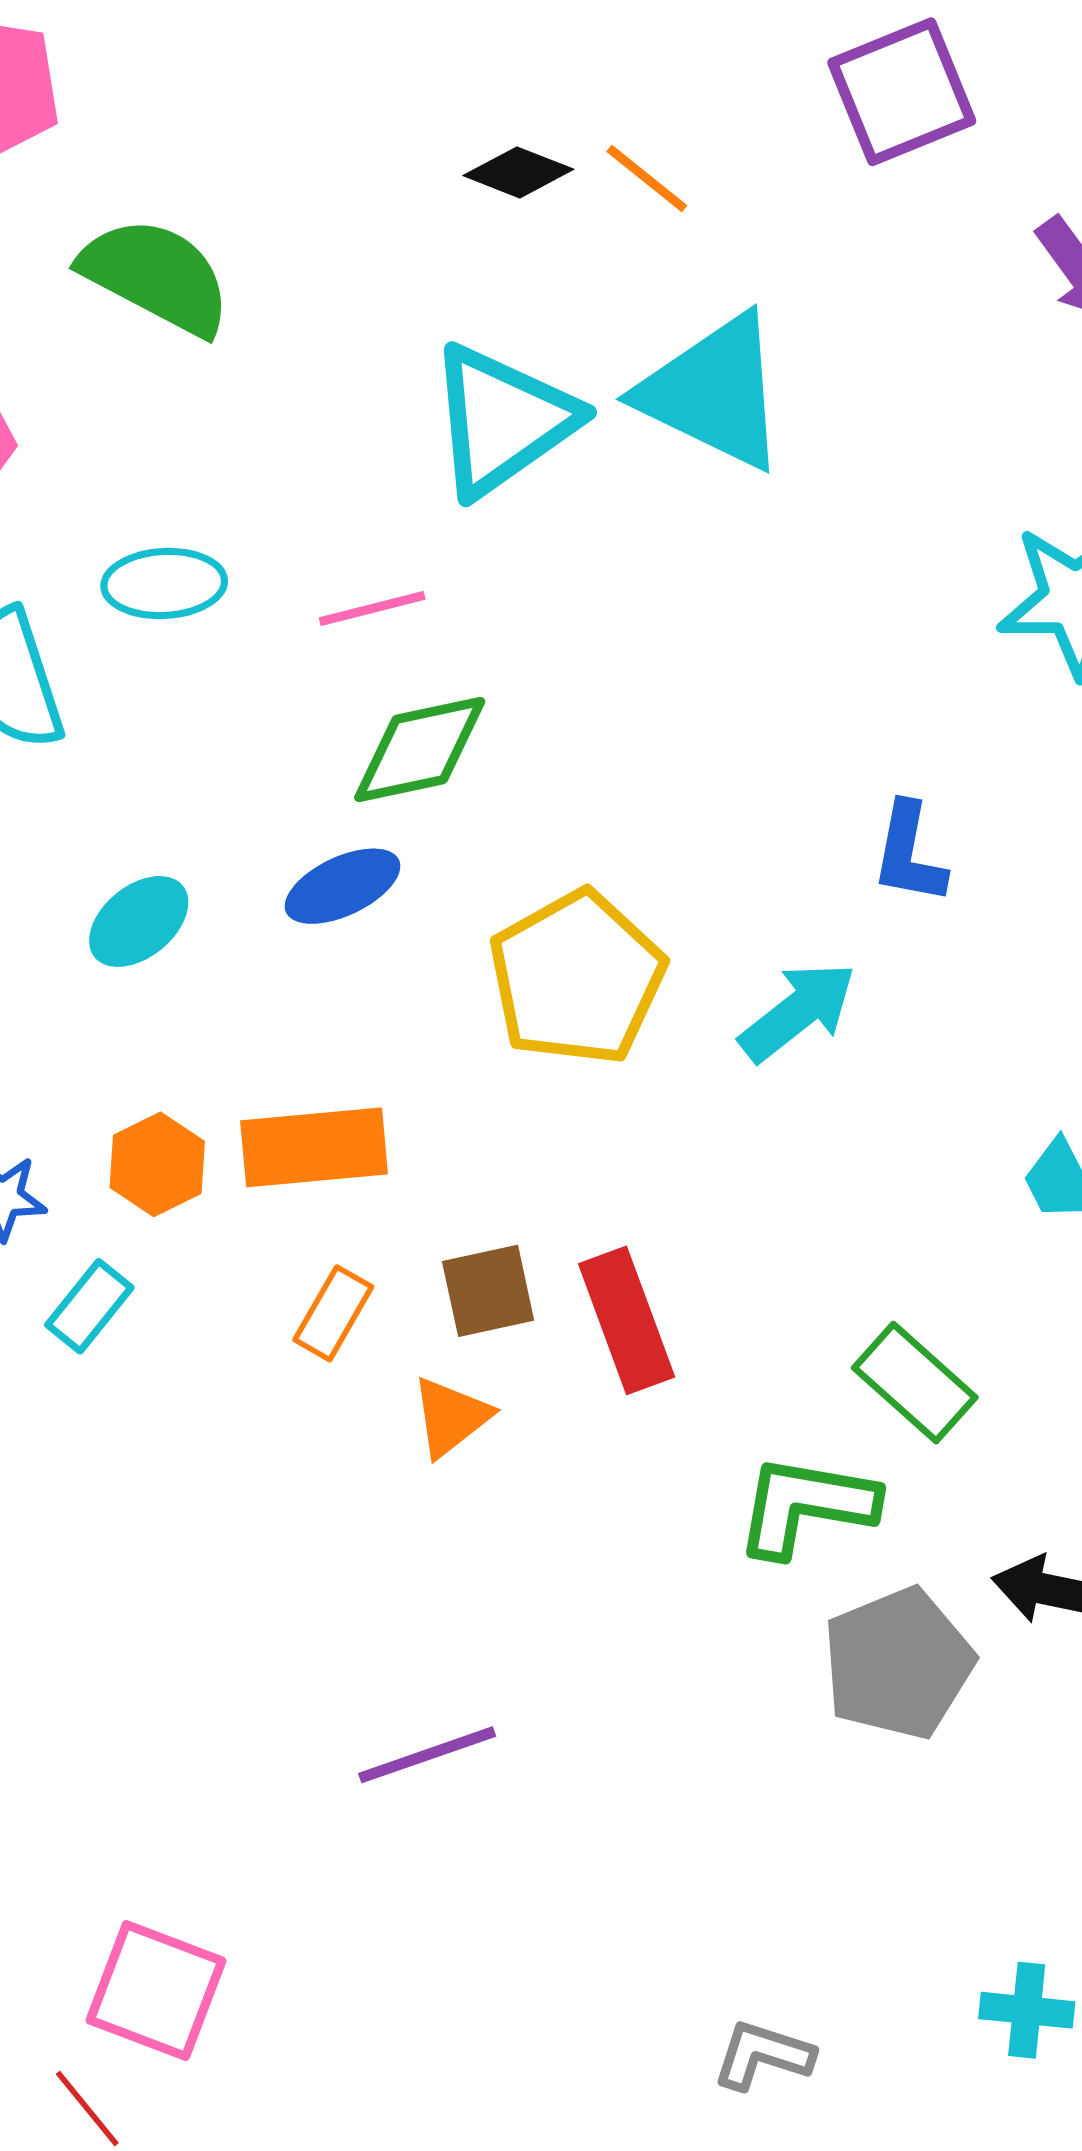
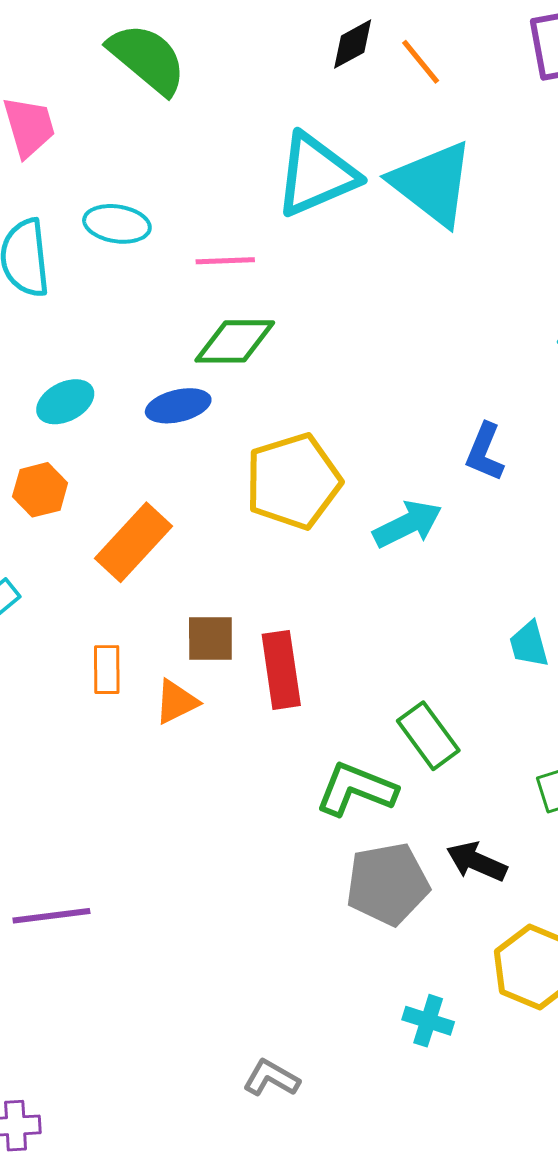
black diamond: (518, 172) -> (353, 44), turned -62
orange rectangle: (314, 1147) -> (134, 542), turned -54
orange hexagon: (157, 1164) -> (40, 490), moved
orange rectangle: (333, 1313) -> (107, 670), moved, turned -42
purple line: (427, 1755) -> (51, 916), moved
cyan cross: (1027, 2010) -> (428, 1021), moved

